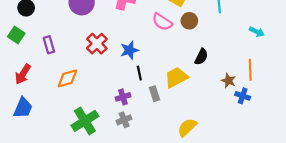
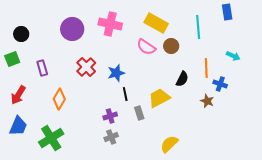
green square: (16, 35) -> (12, 59), turned 35
orange line: (250, 70) -> (206, 68), moved
orange diamond: (67, 78) -> (59, 99), turned -45
blue cross: (243, 96) -> (220, 84), moved
green cross: (85, 121) -> (51, 138), moved

